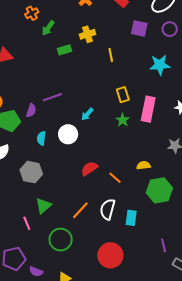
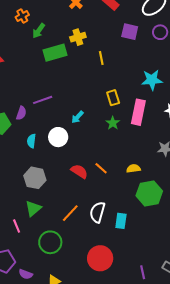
green rectangle: (65, 50) -> (55, 53), size x1.6
cyan star: (160, 65) -> (152, 80), moved
red semicircle: (89, 168) -> (79, 171), turned 66
gray hexagon: (31, 172) -> (35, 178), moved
orange line: (115, 178) -> (101, 168), moved
purple line: (164, 245) -> (143, 272), moved

